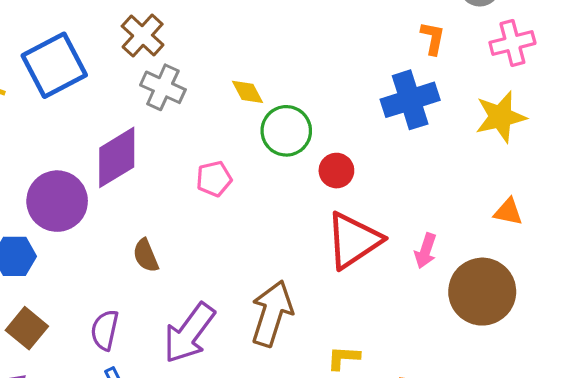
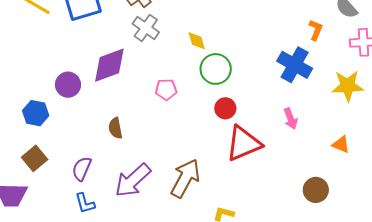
blue cross: (410, 100) -> (295, 65), turned 36
red circle: (336, 171) -> (225, 108), moved
purple circle: (57, 201) -> (68, 85), size x0.7
pink arrow: (425, 251) -> (291, 119), moved, turned -50
brown circle: (482, 292) -> (316, 190), size x0.6

